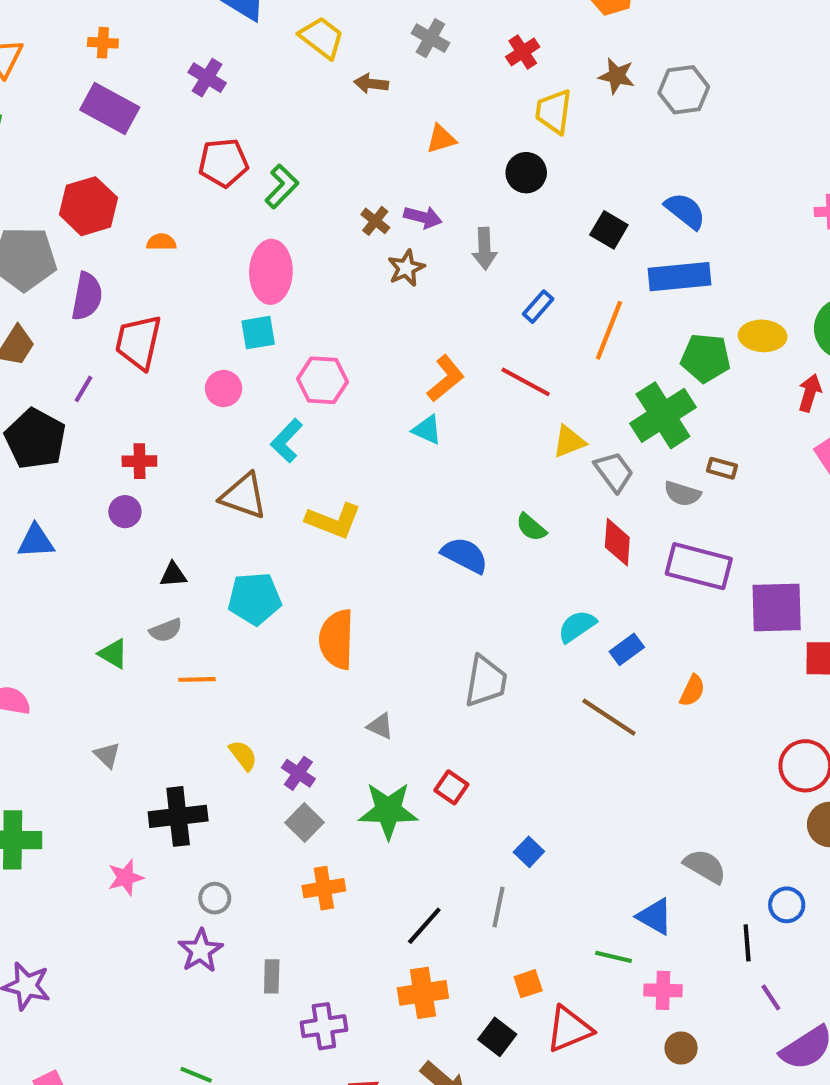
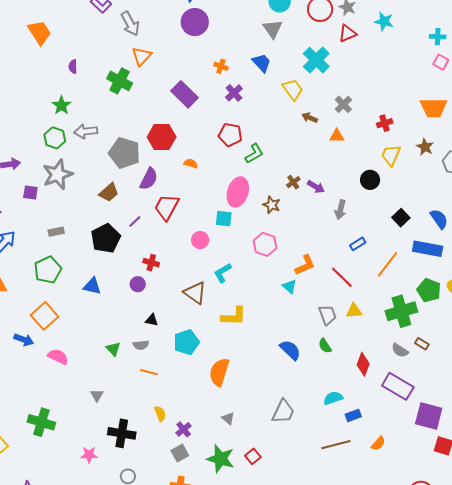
orange cross: (103, 43) -> (221, 66), moved
orange triangle: (441, 139) -> (337, 136), moved
brown star: (406, 268) -> (272, 205), moved, turned 30
pink hexagon: (323, 380) -> (265, 244), moved
gray trapezoid: (614, 472) -> (327, 315), moved
yellow L-shape: (333, 521) -> (234, 316), turned -36
cyan pentagon: (255, 599) -> (186, 342), turned -30
brown line: (609, 717) -> (336, 445), turned -64

